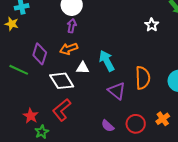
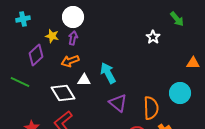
yellow star: (12, 24) -> (52, 36), moved
purple diamond: (40, 54) -> (36, 55), moved, turned 30
orange semicircle: (143, 78) -> (151, 108), moved

